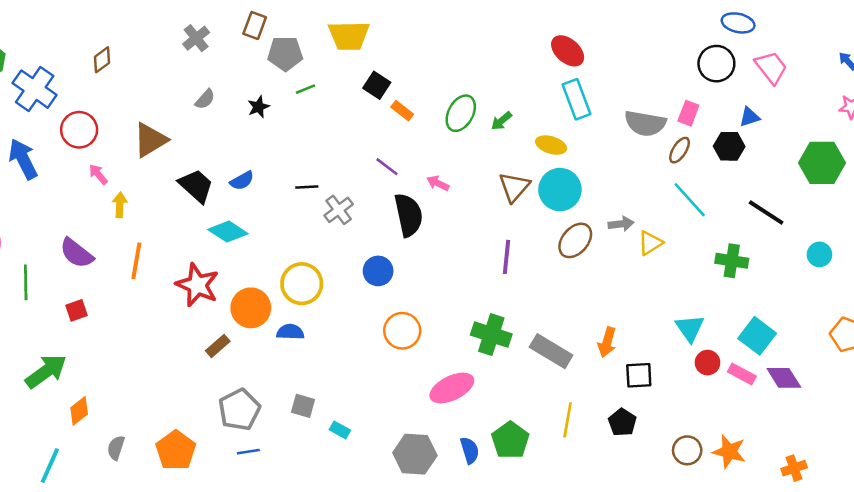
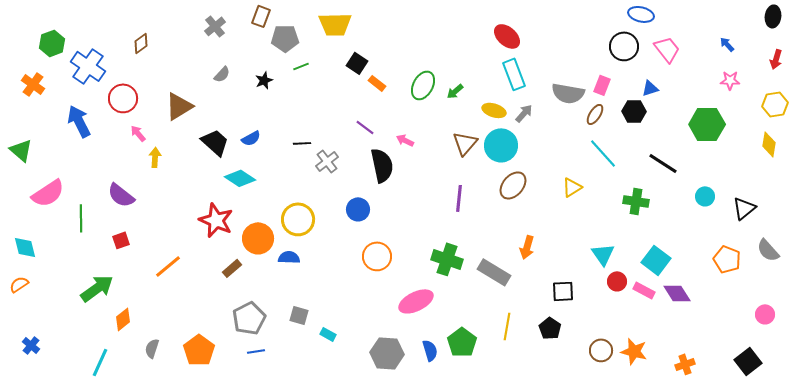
gray arrow: (621, 224) -> (524, 113), moved, turned -42
orange line: (136, 261) -> (168, 266), moved, turned 40
orange arrow: (607, 342) -> (527, 247), moved

